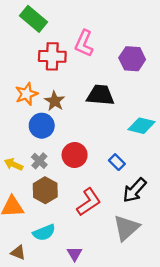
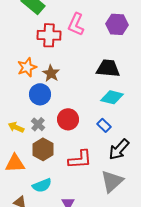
purple hexagon: (132, 59) -> (117, 24), moved
black trapezoid: (100, 95) -> (108, 68), moved
cyan diamond: (142, 126) -> (112, 97), moved
red L-shape: (89, 202) -> (80, 159), turned 30

